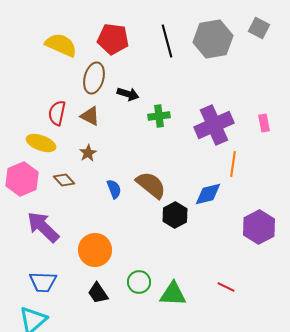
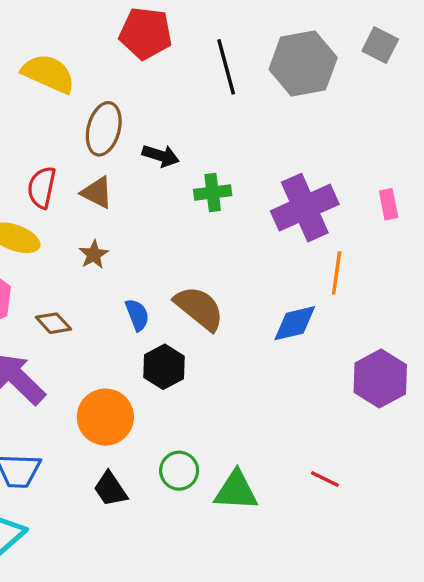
red pentagon: (113, 39) -> (146, 33), moved
brown diamond: (64, 180) -> (53, 323), moved
black hexagon: (175, 215) -> (164, 367), moved

